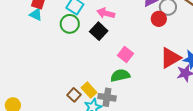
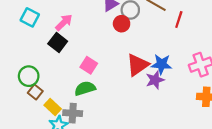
pink arrow: (106, 13) -> (64, 22), turned 126
green circle: (70, 24) -> (29, 76), moved
brown square: (74, 95) -> (35, 92), moved

